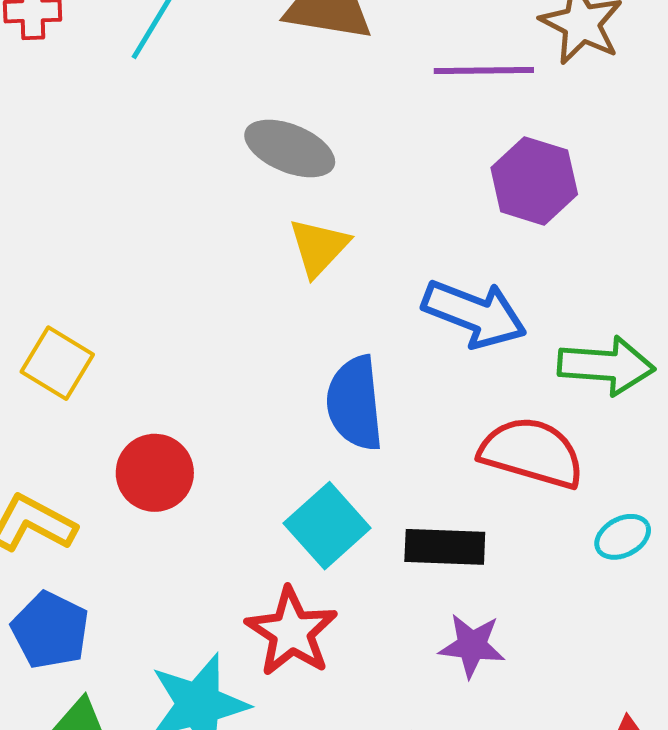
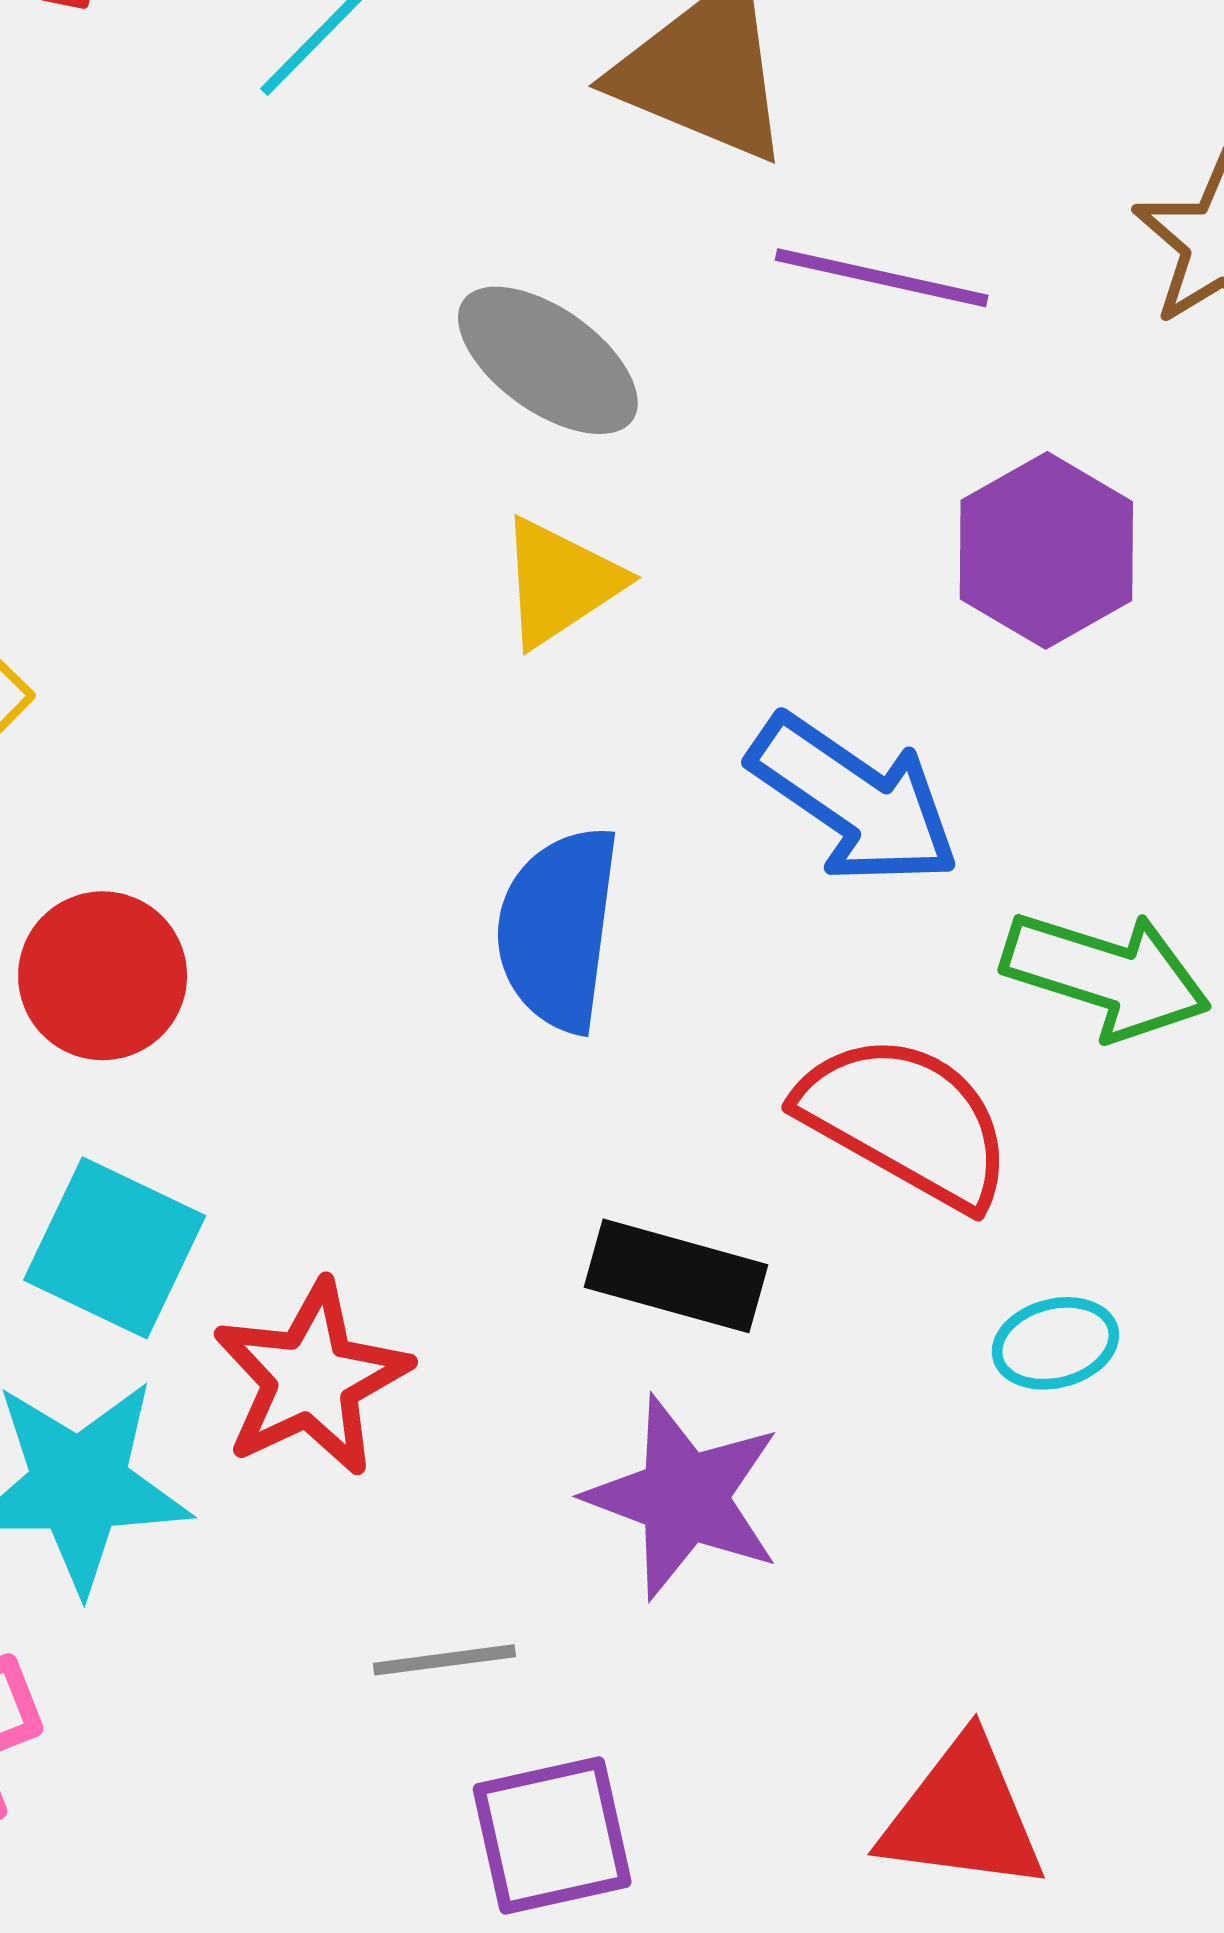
purple line: (484, 70) -> (882, 278), moved
cyan square: (327, 526) -> (115, 1248), moved, turned -36
purple star: (472, 646) -> (684, 1497), size x1.4

